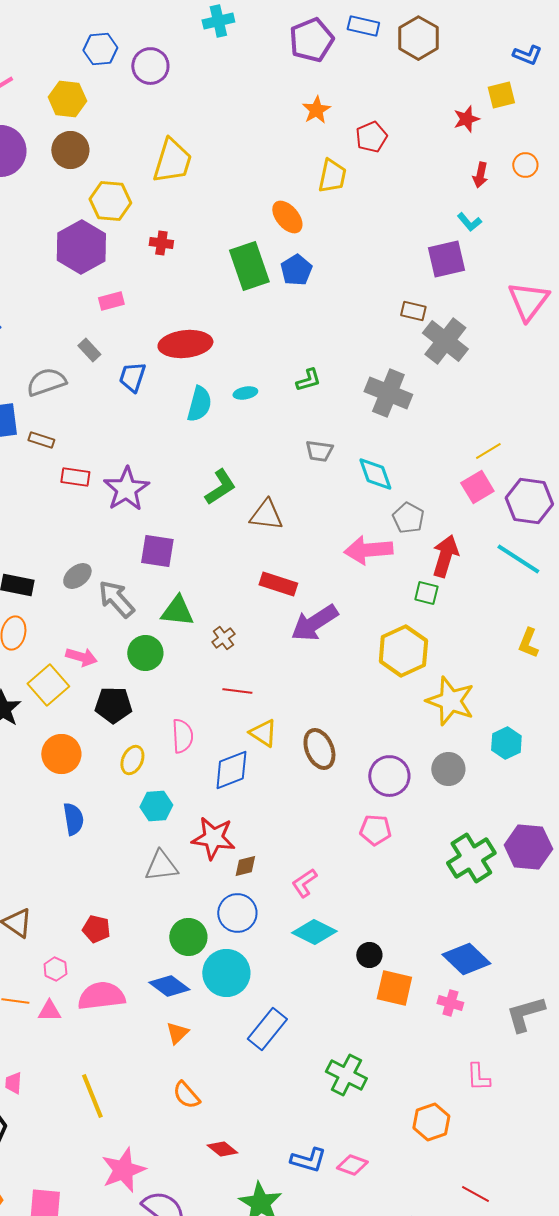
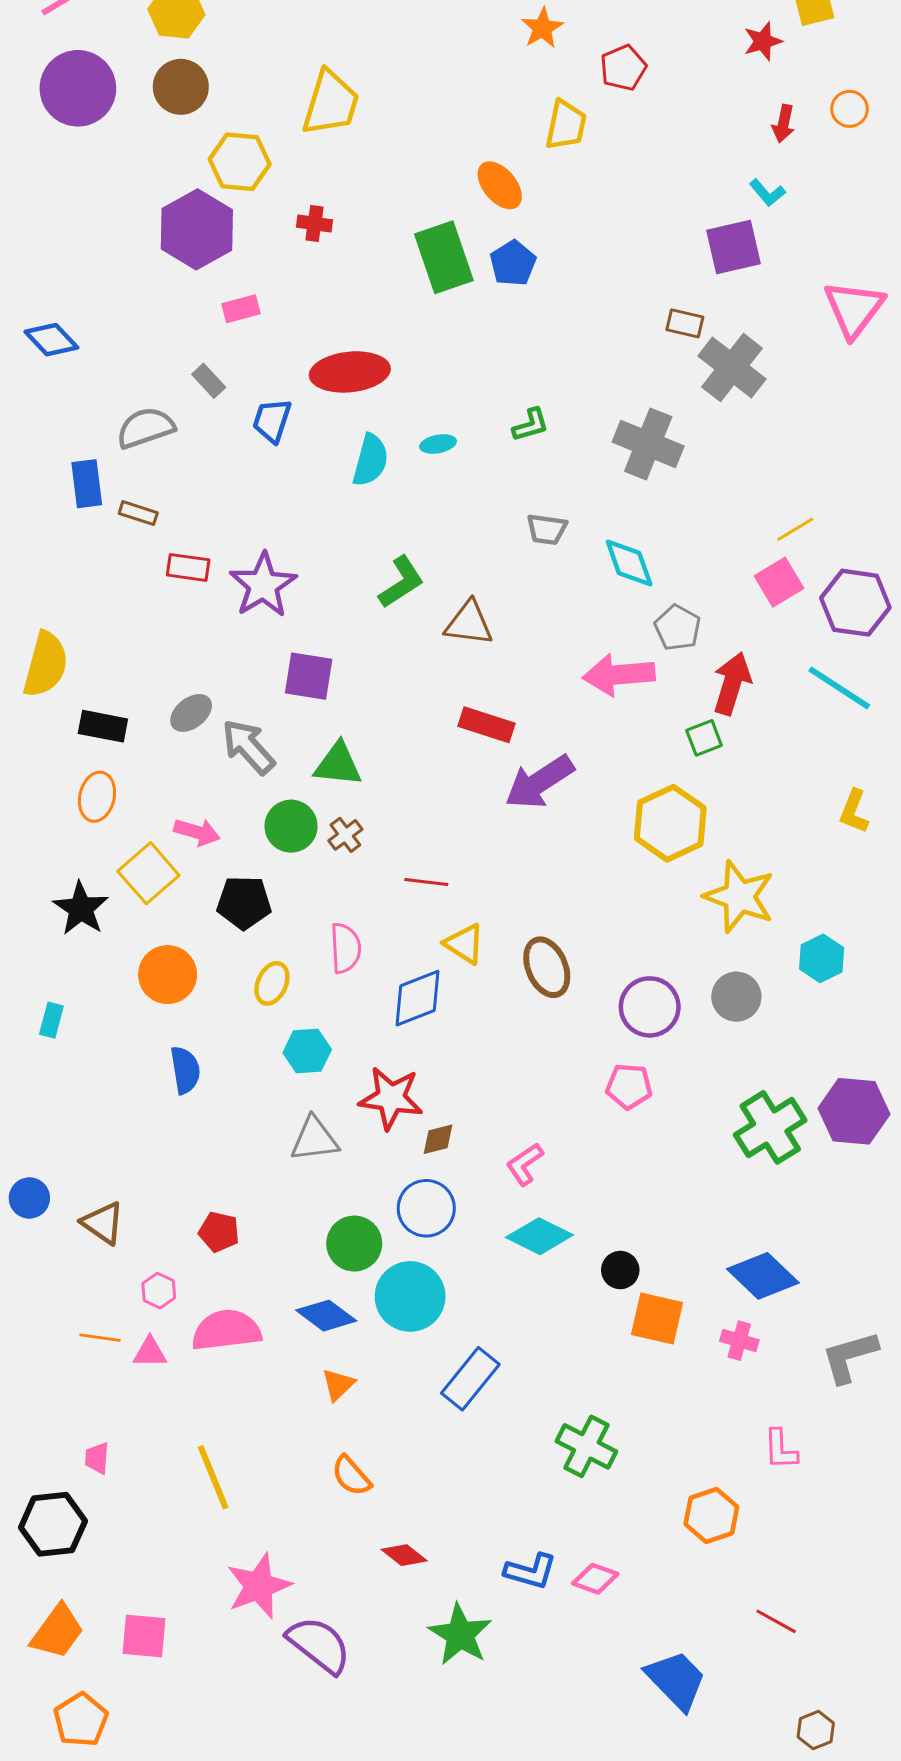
green square: (426, 593) -> (704, 738), turned -35
brown cross: (223, 638) -> (345, 835), moved

